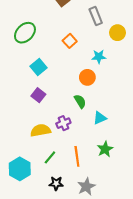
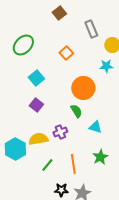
cyan star: (99, 57) -> (106, 66), moved
orange circle: (87, 77) -> (83, 88), size x1.5
cyan triangle: (100, 118) -> (95, 127), turned 40
cyan hexagon: (20, 169) -> (15, 149), moved
black star: (56, 183) -> (61, 190), moved

